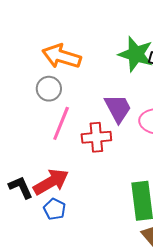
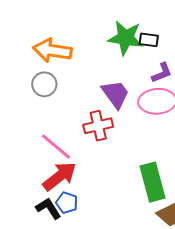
pink line: (61, 123) -> (56, 147), moved, turned -64
black L-shape: (21, 187) -> (48, 208), moved

